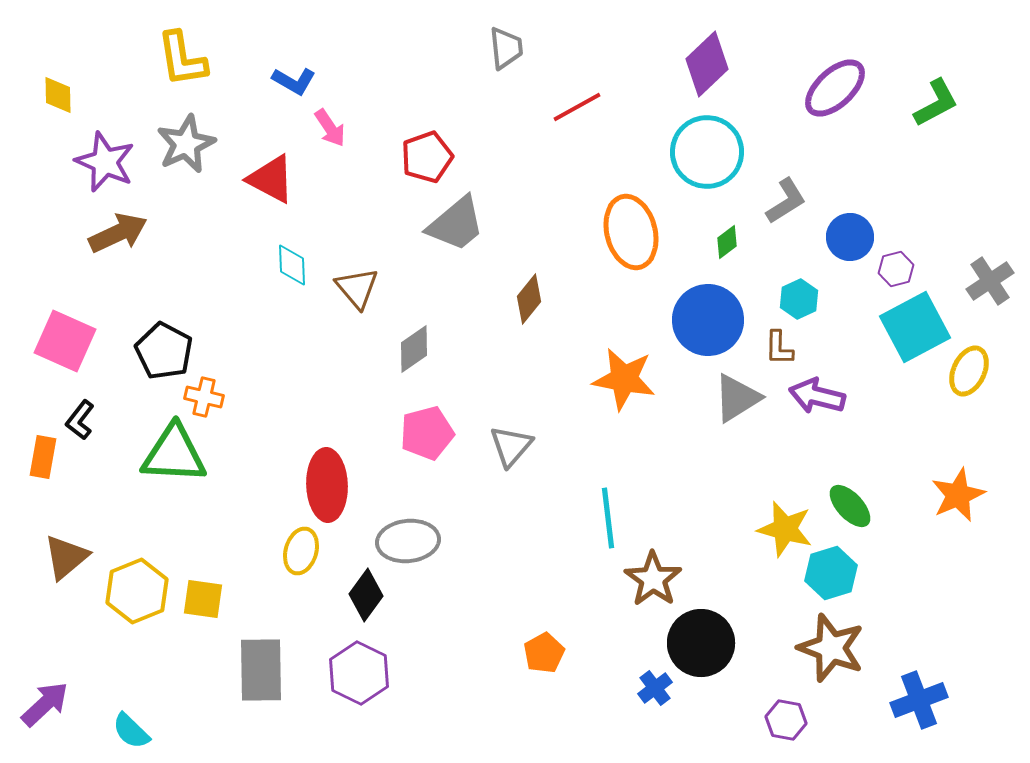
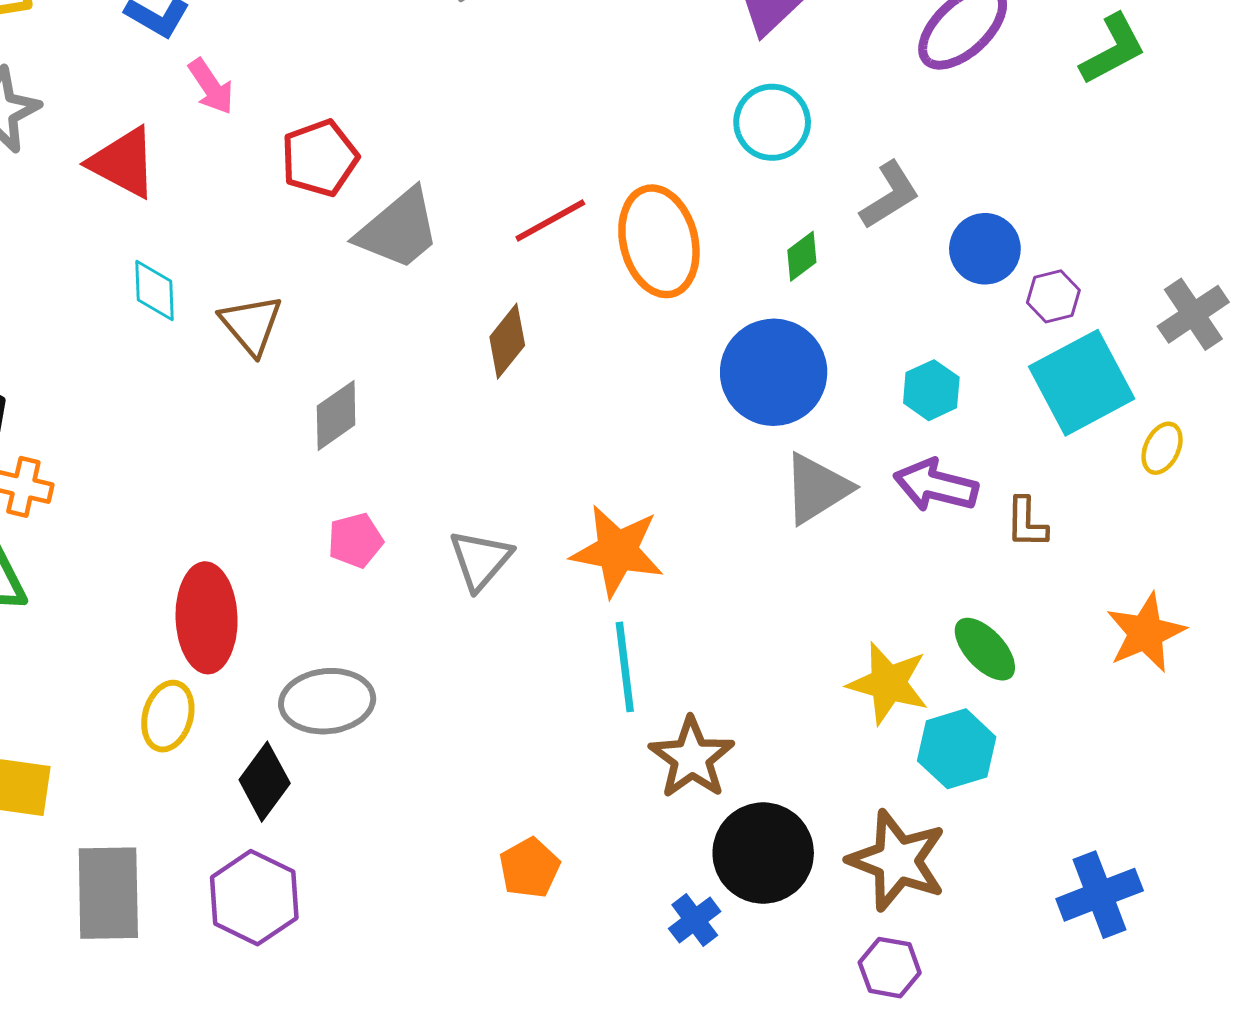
red line: (577, 107) -> (550, 220), moved
cyan circle: (707, 152) -> (772, 122), size x0.7
red pentagon: (427, 157) -> (320, 158), moved
cyan hexagon: (799, 299) -> (931, 390), moved
brown L-shape: (779, 348) -> (1027, 523), moved
yellow ellipse: (969, 371) -> (1162, 448), size x0.7
orange star: (624, 379) -> (617, 551), moved
pink pentagon: (427, 433) -> (355, 540), size x0.7
brown star: (831, 648) -> (897, 860), moved
blue cross: (919, 700) -> (1100, 895), moved

